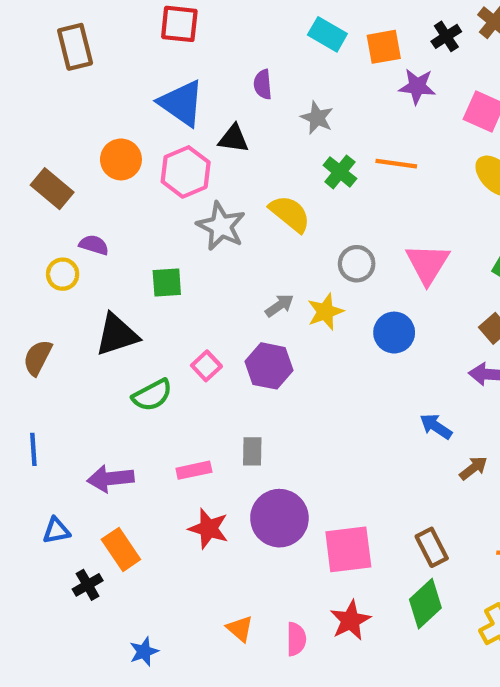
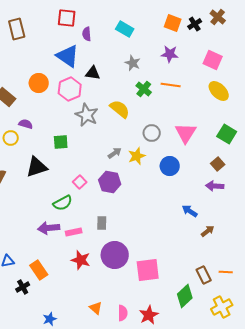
cyan rectangle: (327, 34) -> (125, 29), moved
orange square: (384, 47) -> (173, 23), moved, turned 30
purple semicircle: (263, 84) -> (87, 34), moved
purple star: (417, 86) -> (170, 54), moved
green semicircle: (152, 395) -> (63, 203), moved
purple arrow: (111, 479) -> (49, 228), moved
brown rectangle: (432, 547) -> (204, 275), moved
red star: (350, 620) -> (149, 315), moved

